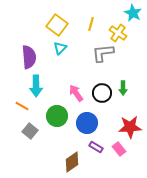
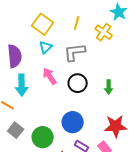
gray L-shape: (103, 53) -> (75, 52), moved
pink arrow: (76, 93) -> (50, 76), moved
black circle: (102, 93) -> (78, 83), moved
green circle: (57, 116) -> (43, 137), moved

